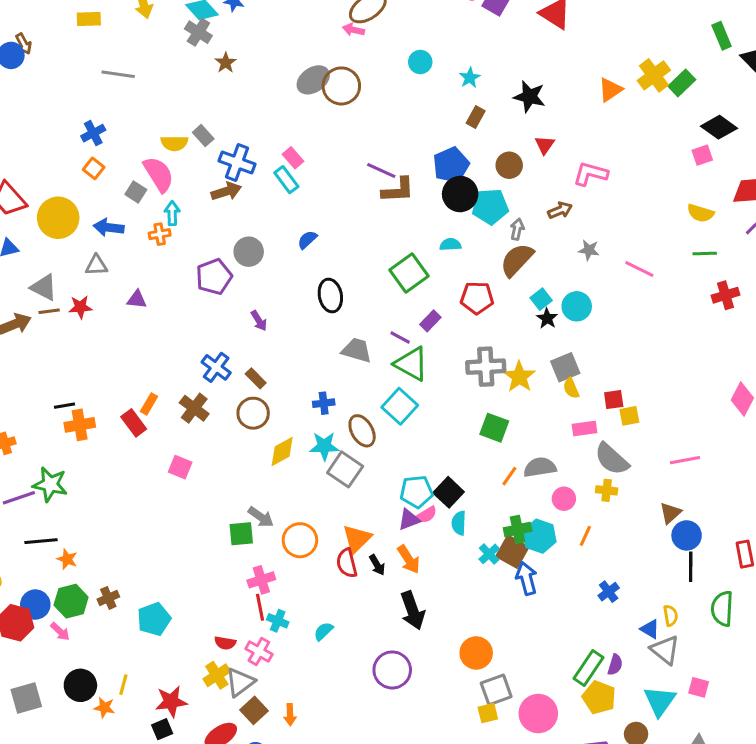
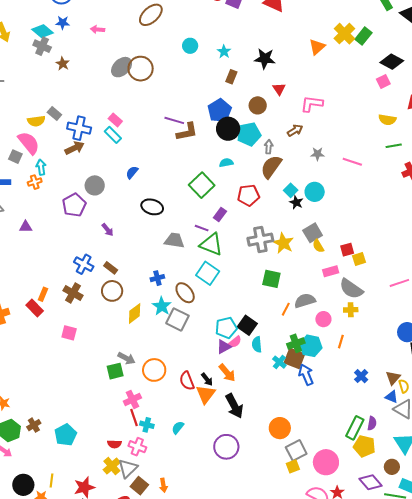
pink arrow: (353, 30) -> (97, 30), moved
black ellipse: (330, 296) -> (152, 207), turned -55
cyan star: (324, 446) -> (162, 306), turned -30
brown triangle: (670, 513) -> (393, 378), moved
orange triangle: (357, 539) -> (206, 394), moved

